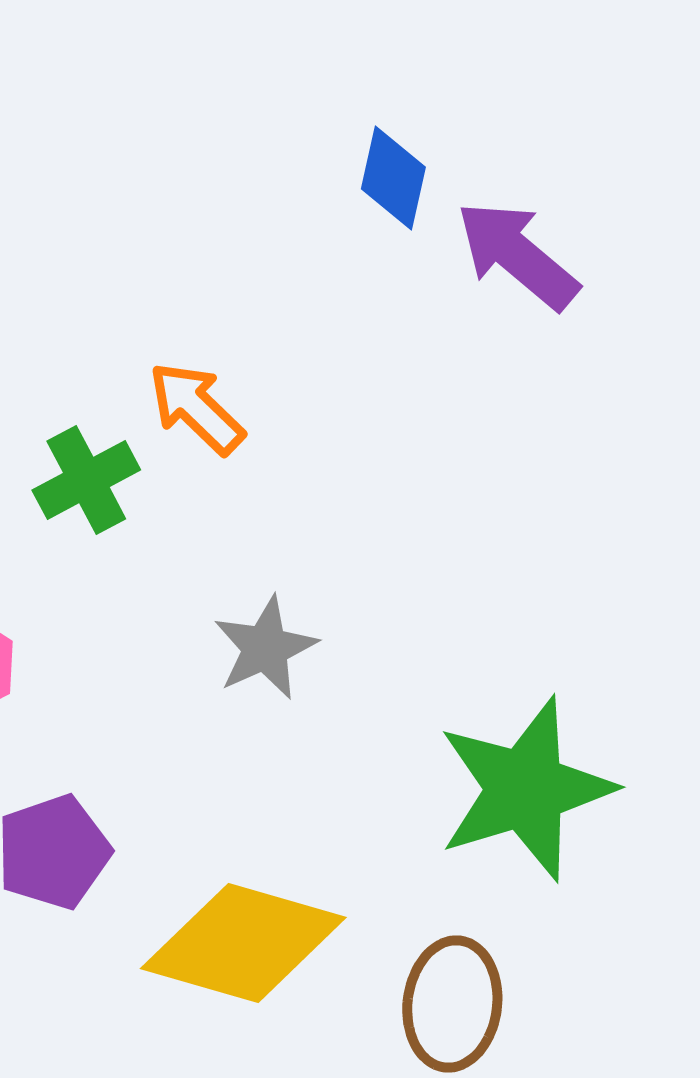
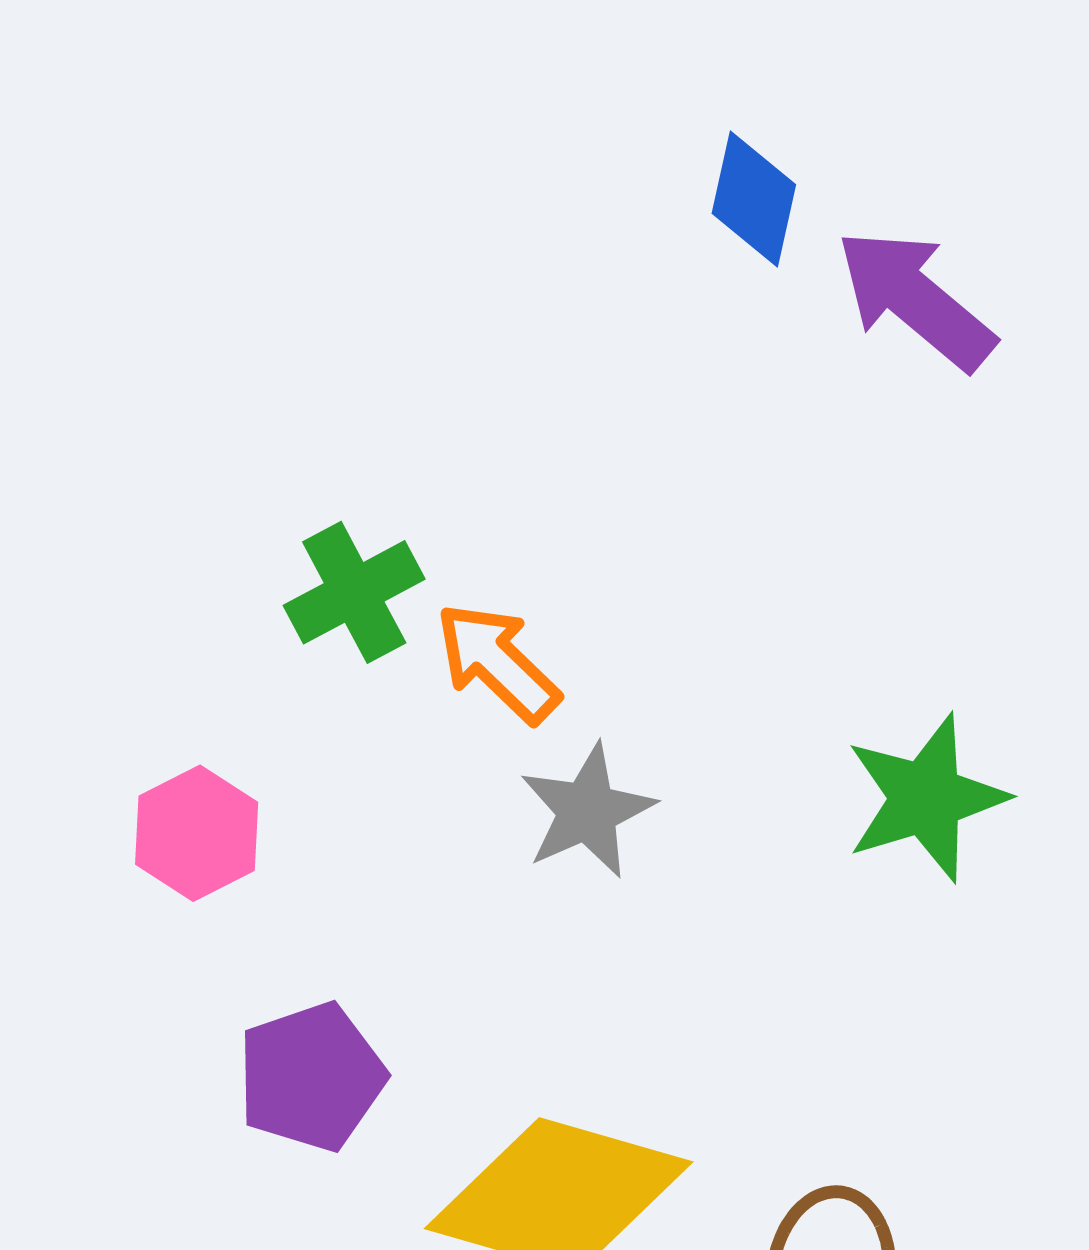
orange arrow: (196, 408) -> (497, 663), moved
green star: (525, 789) -> (926, 798), moved, size x0.7

